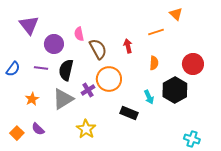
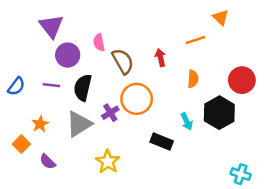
purple triangle: (29, 25) -> (51, 26), moved
orange square: (17, 133) -> (21, 144), moved

